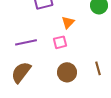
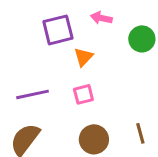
orange triangle: (68, 22) -> (83, 57), moved

